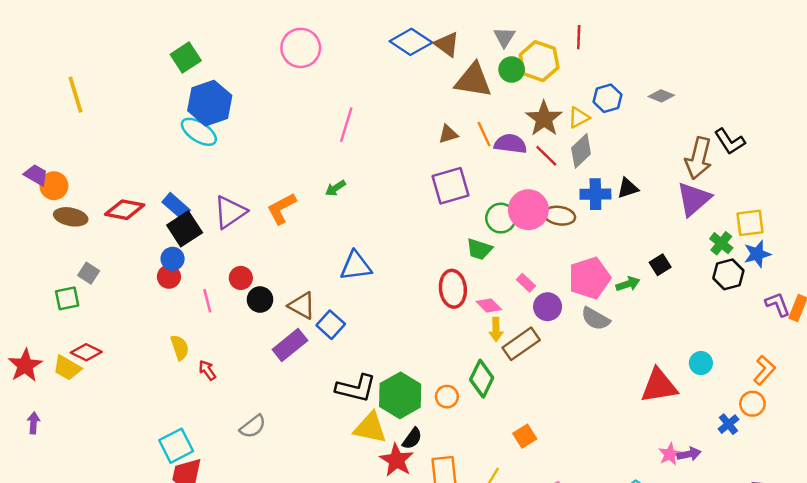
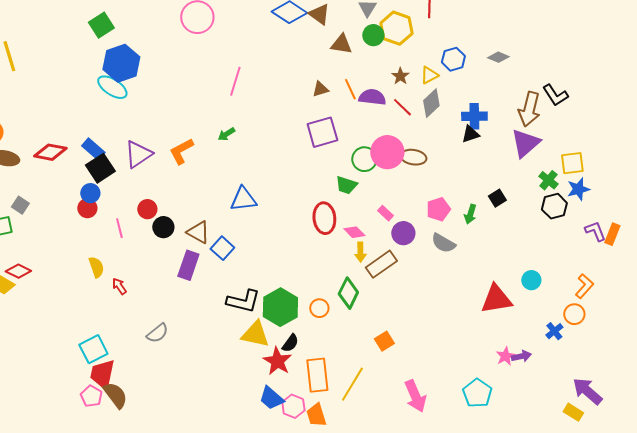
brown triangle: (473, 80) -> (341, 44), size x0.7
brown star: (544, 119) -> (400, 76), size x0.6
blue cross: (595, 194) -> (474, 116), moved
pink pentagon: (589, 278) -> (438, 209), size x0.7
green arrow: (628, 284) -> (470, 214), turned 126
purple rectangle: (290, 345) -> (188, 265), turned -32

